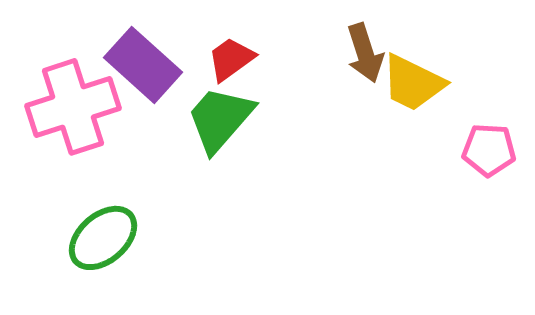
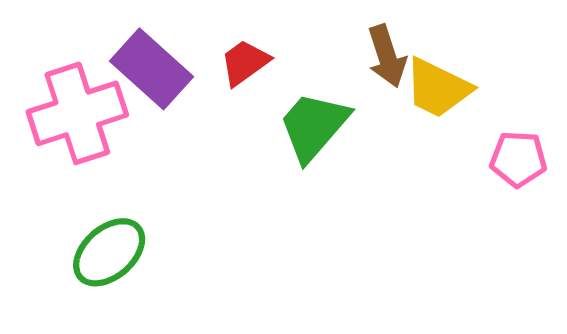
green trapezoid: (220, 119) -> (314, 126), moved

